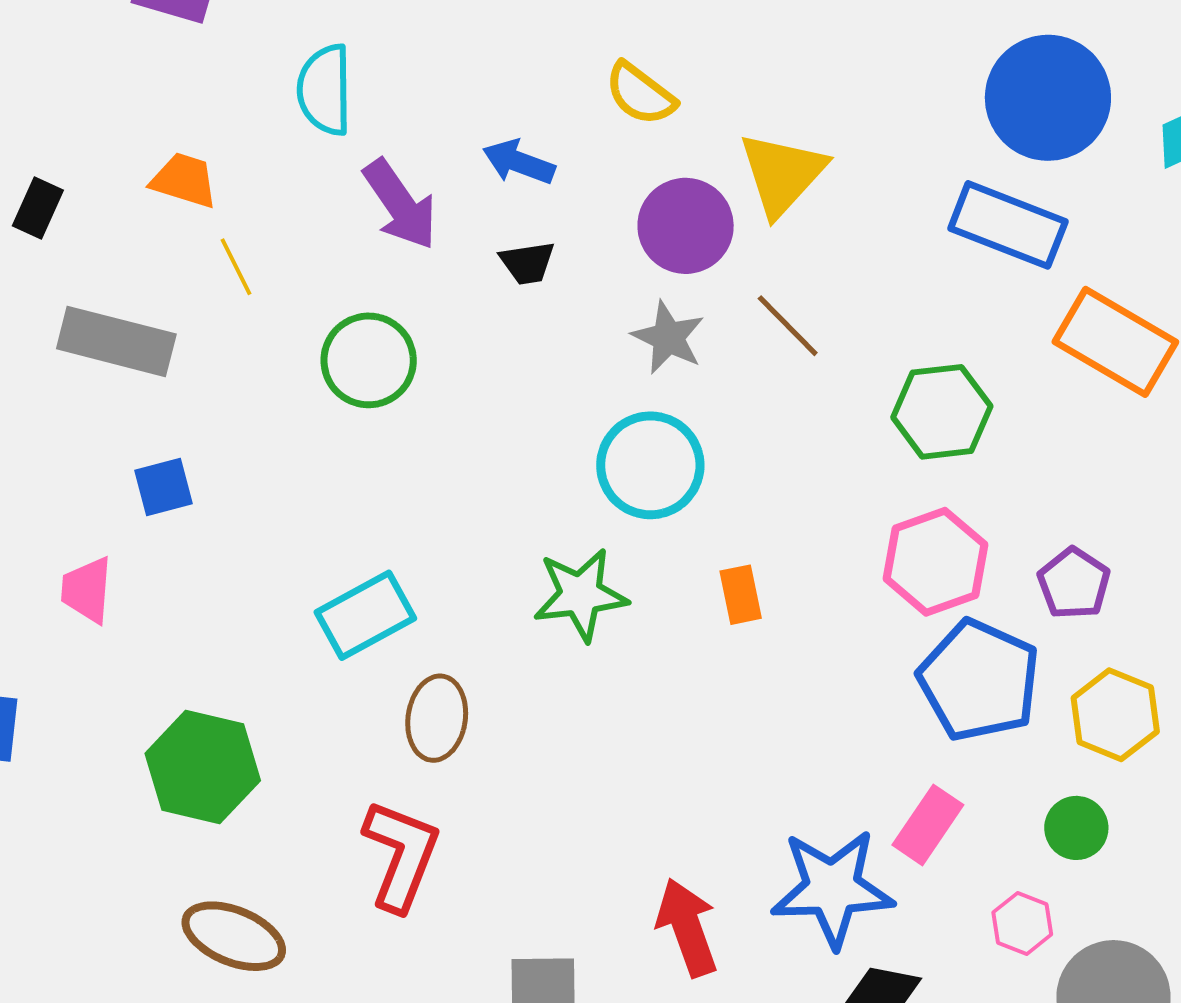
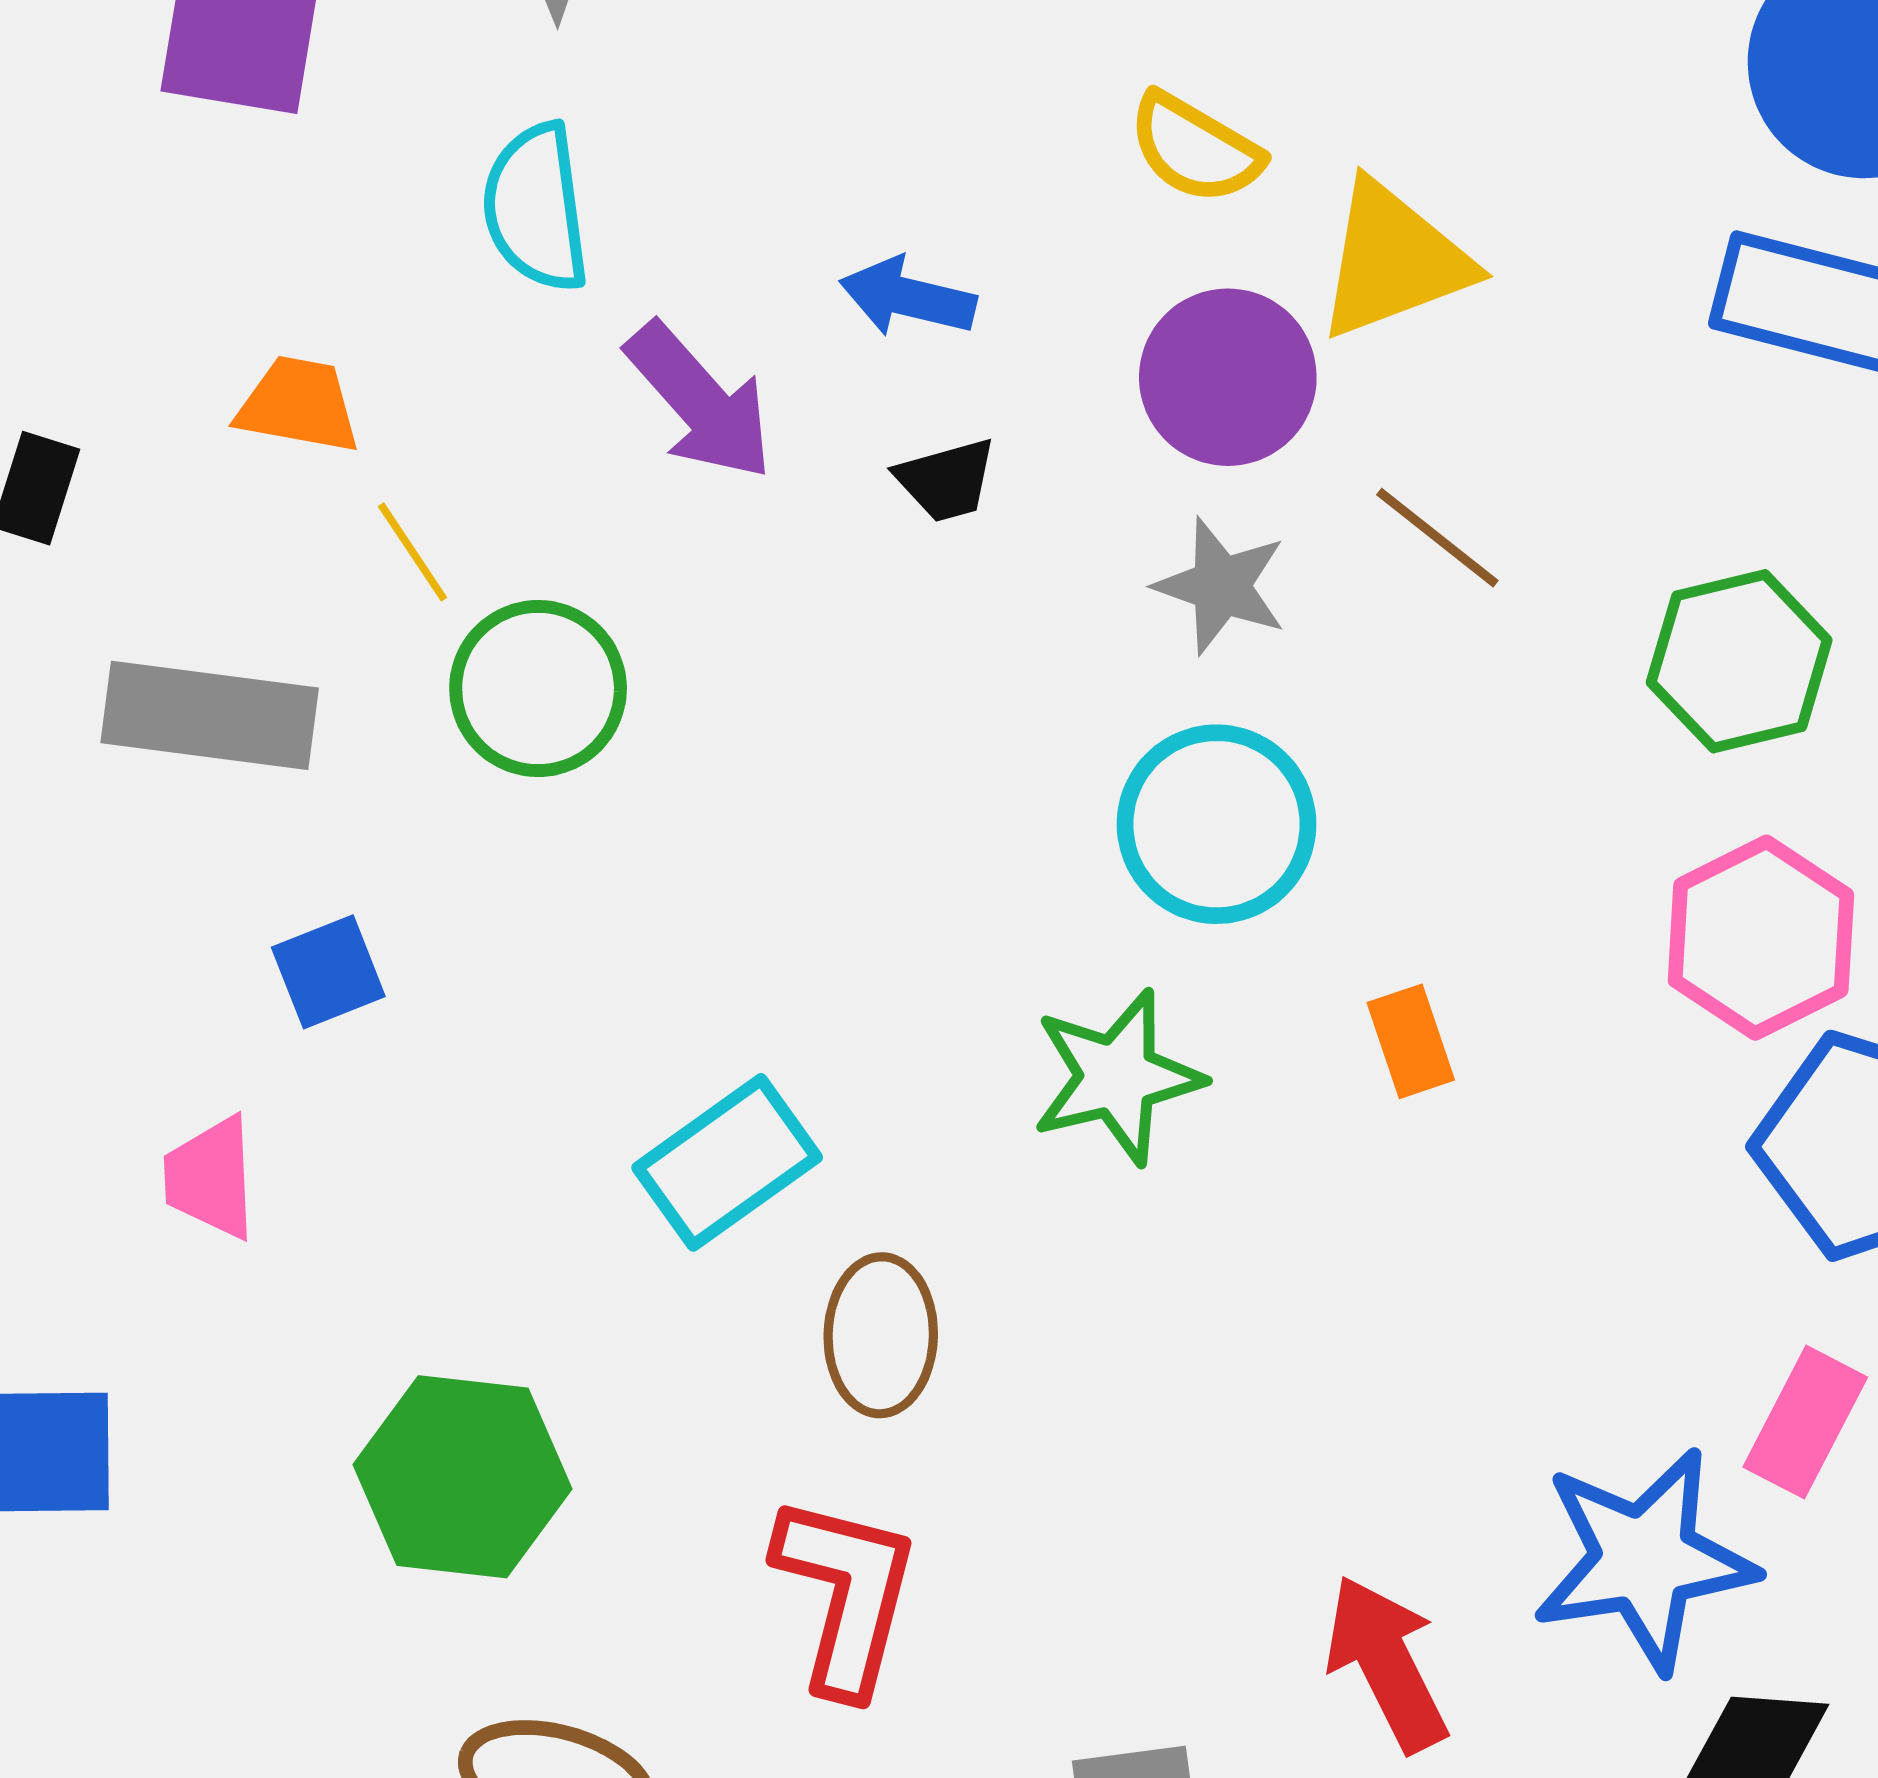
yellow semicircle: (640, 94) -> (1195, 148), moved
yellow triangle: (782, 174) -> (1394, 260), turned 34
green circle: (369, 360) -> (538, 689), moved

